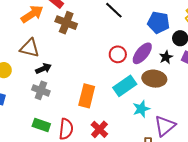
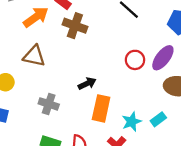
black arrow: (43, 69) -> (87, 84), moved
cyan rectangle: (125, 86) -> (158, 119), moved, size x0.6
cyan star: (141, 109) -> (132, 122), moved

